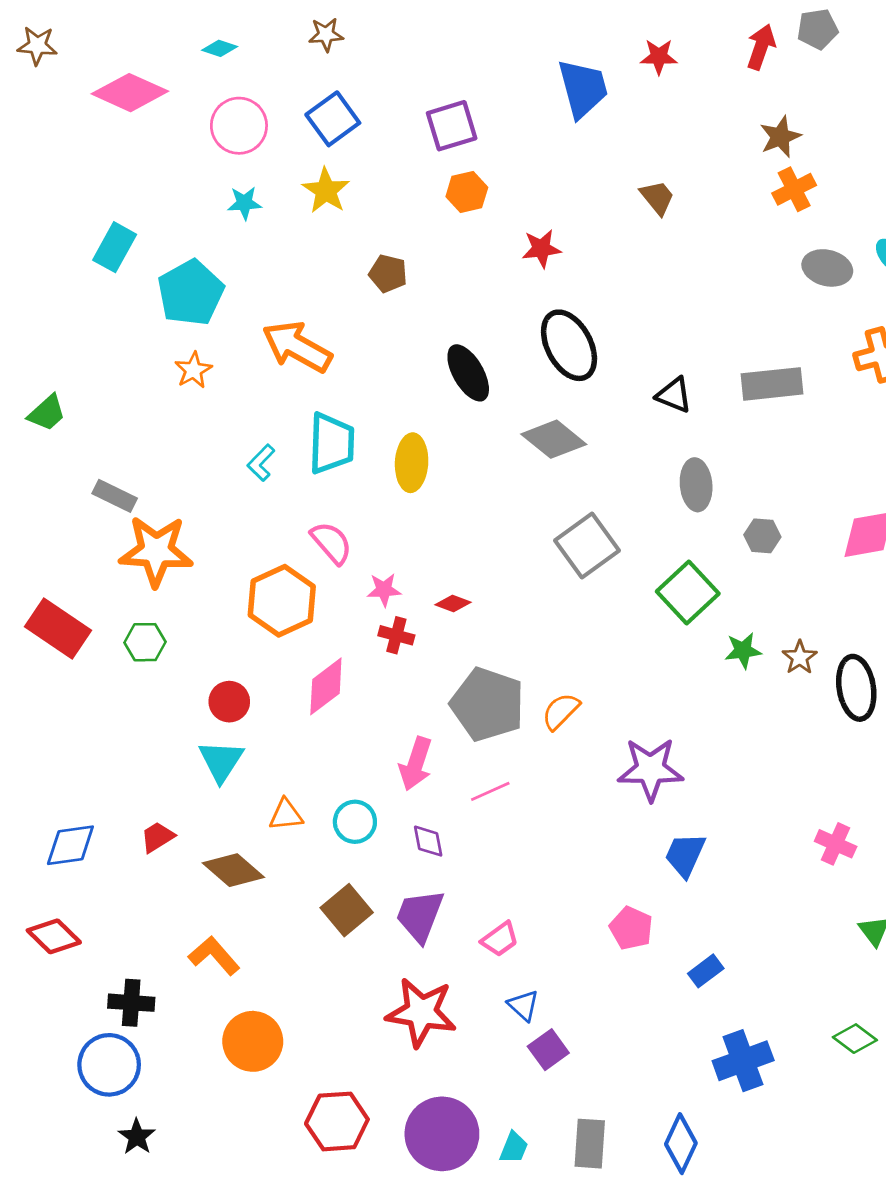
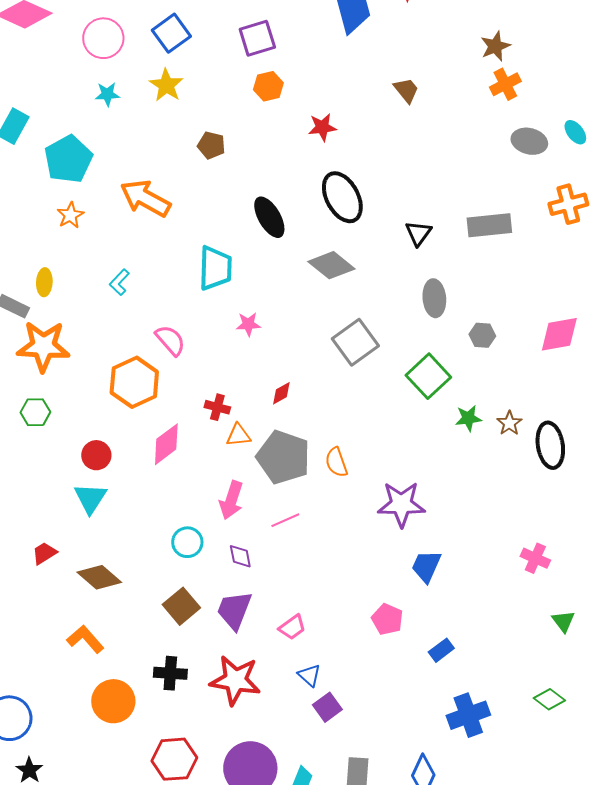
black triangle: (674, 395) -> (418, 233), turned 44
cyan trapezoid: (331, 443) -> (215, 268), moved
yellow ellipse: (412, 463) -> (44, 282), moved, size x0.7
pink star: (384, 590) -> (248, 324), moved
red diamond: (453, 604) -> (281, 393), moved, turned -50
orange semicircle: (561, 711) -> (336, 462), turned -64
orange triangle: (286, 815) -> (238, 435), moved
black cross: (131, 1003) -> (170, 673), moved

